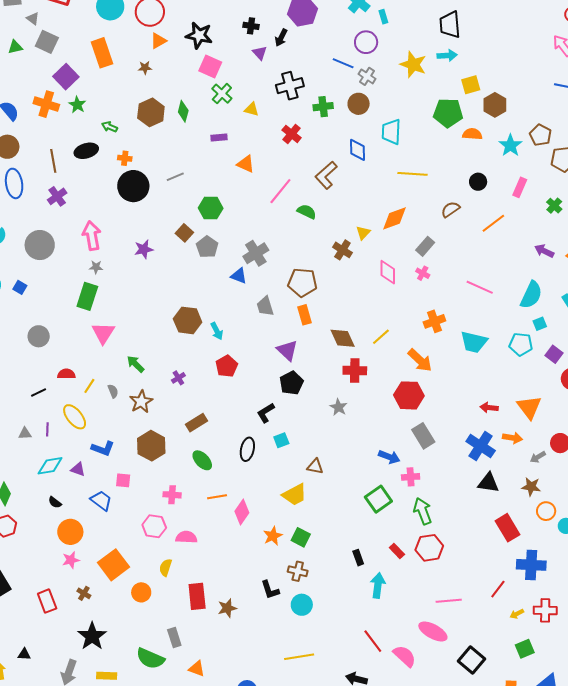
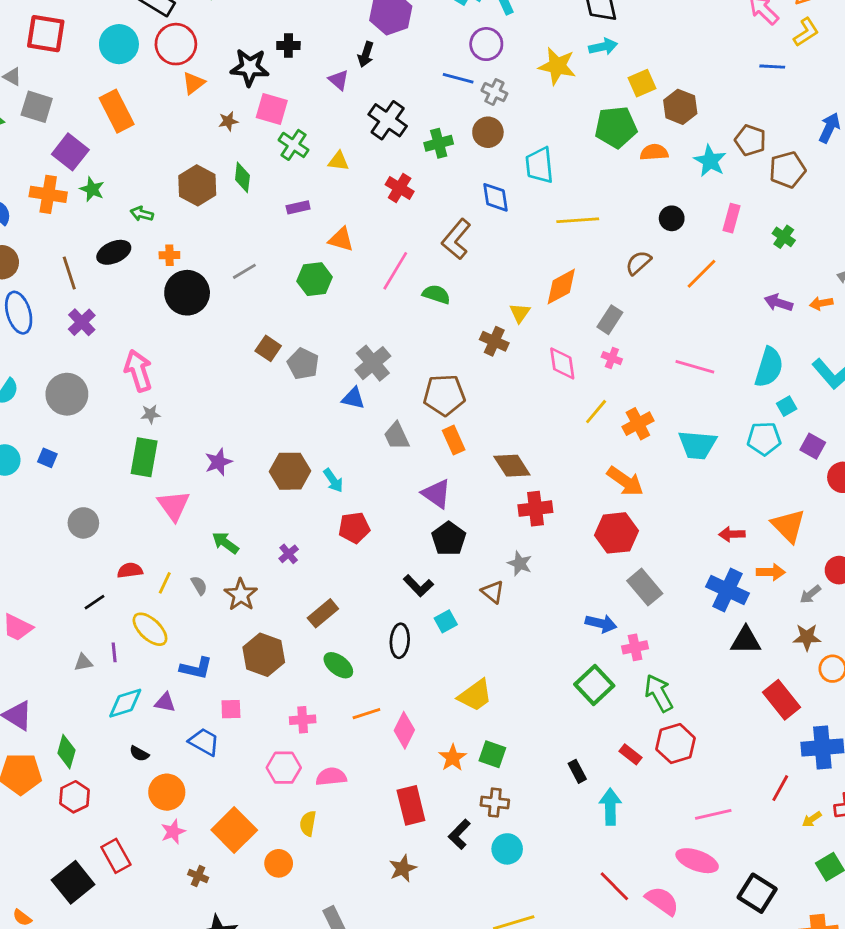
black cross: (251, 26) -> (288, 46), moved
brown star: (145, 68) -> (228, 121), moved
black cross: (290, 86) -> (388, 120), turned -32
green hexagon: (211, 208) -> (315, 279), moved
purple star: (144, 249) -> (218, 462), moved
yellow line: (381, 337) -> (596, 412), moved
red pentagon: (227, 366) -> (354, 528), turned 30
black L-shape: (266, 413) -> (418, 586), turned -95
brown triangle: (315, 466) -> (493, 592), moved, turned 36
black L-shape: (270, 590) -> (459, 834), turned 70
red rectangle: (197, 596) -> (411, 805), moved
red rectangle: (47, 601) -> (116, 856), moved

